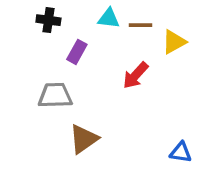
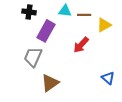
purple rectangle: (77, 52) -> (46, 31), size x1.5
gray trapezoid: (55, 95) -> (33, 57), turned -65
blue triangle: (181, 152) -> (108, 78), moved, turned 32

